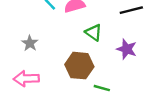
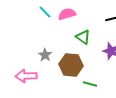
gray star: (30, 43) -> (45, 55), moved

